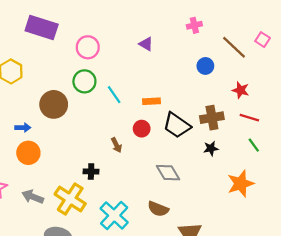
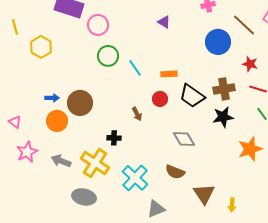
pink circle: (88, 47) -> (98, 25), moved
blue circle: (205, 66) -> (218, 42), size x1.6
brown circle: (54, 104) -> (80, 103), moved
black star: (211, 148) -> (223, 117), size x1.5

